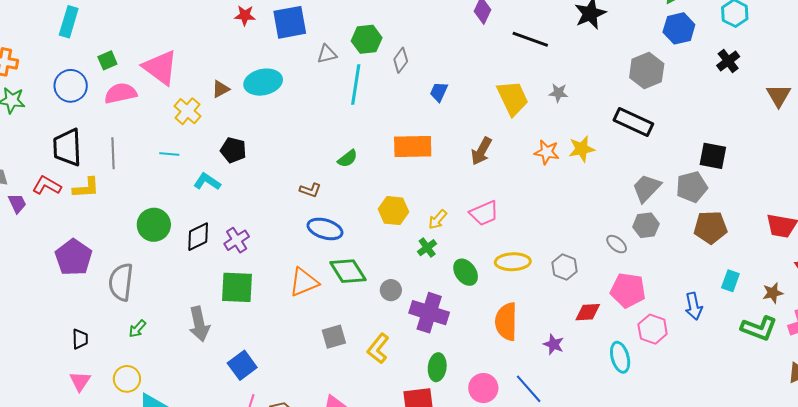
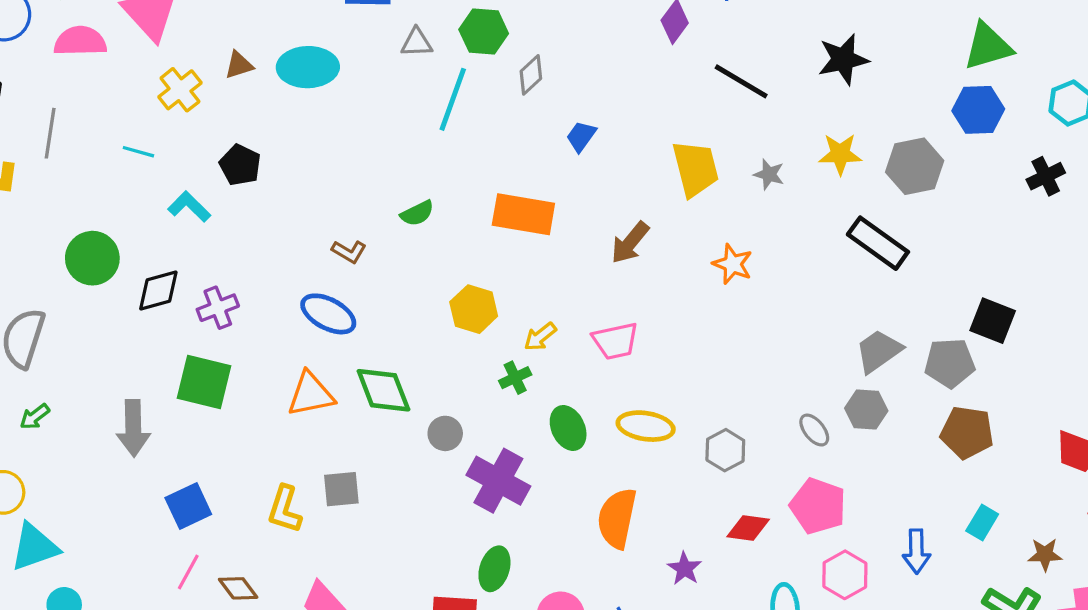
yellow star: (582, 149) -> (840, 154), moved
blue ellipse: (325, 229) -> (328, 314), moved
yellow L-shape: (378, 349) -> (285, 509), moved, turned -32

